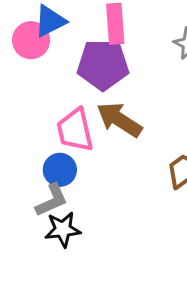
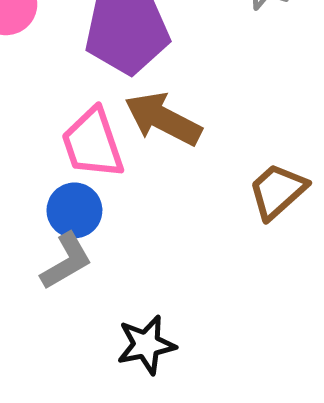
black star: (63, 229) -> (146, 345), moved

